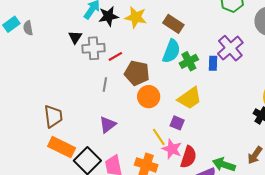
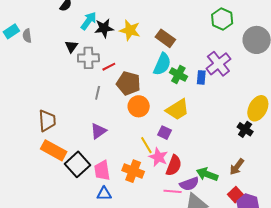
green cross: (189, 61) -> (178, 75), turned -36

